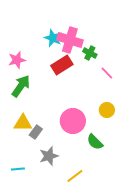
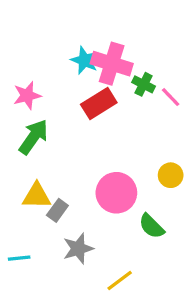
pink line: (107, 73) -> (171, 97), moved
cyan line: (18, 169) -> (19, 258), moved

